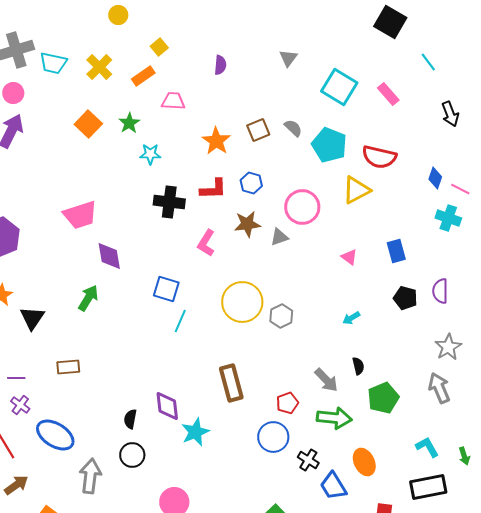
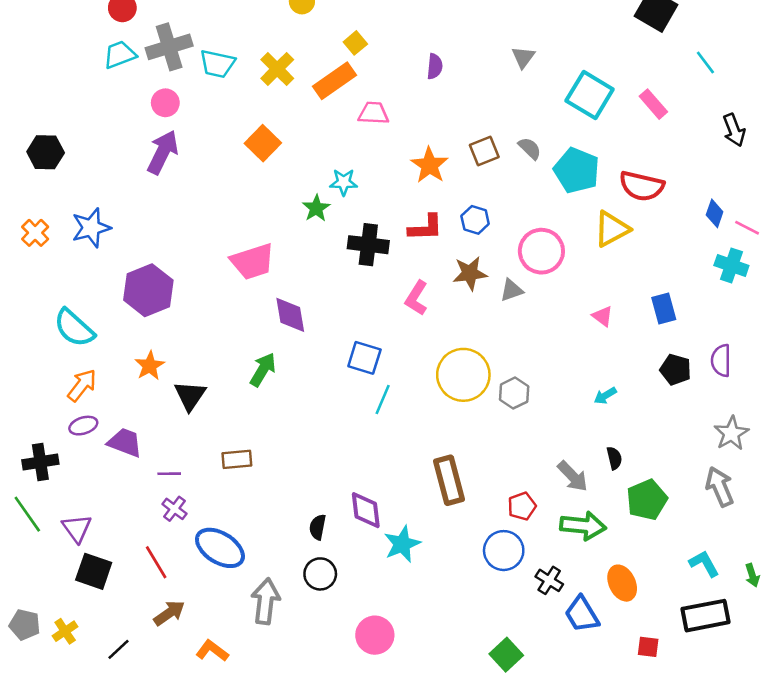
orange rectangle: (143, 76) -> (334, 81), size x1.4
green star: (129, 123) -> (316, 208), moved

